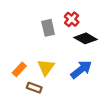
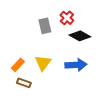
blue arrow: (81, 69) -> (76, 65), turned 35
brown rectangle: (34, 88) -> (24, 83), moved

